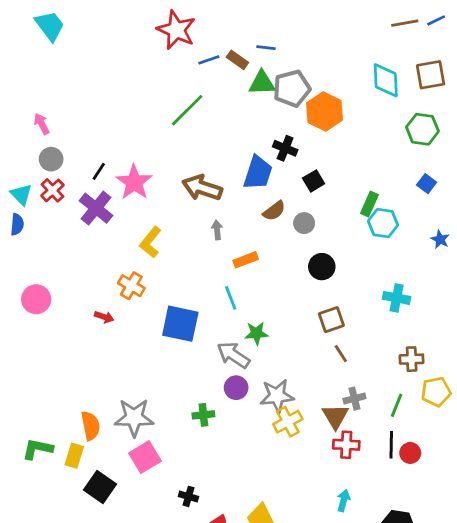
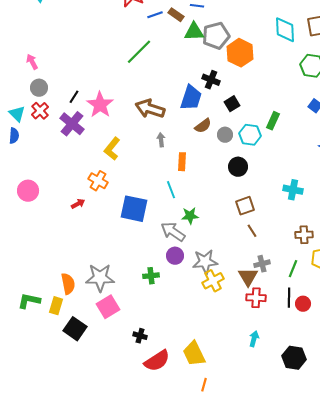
cyan hexagon: (383, 223) -> (250, 135), moved
orange rectangle: (246, 260) -> (182, 162), turned -66
red arrow: (104, 317) -> (78, 204), turned -48

